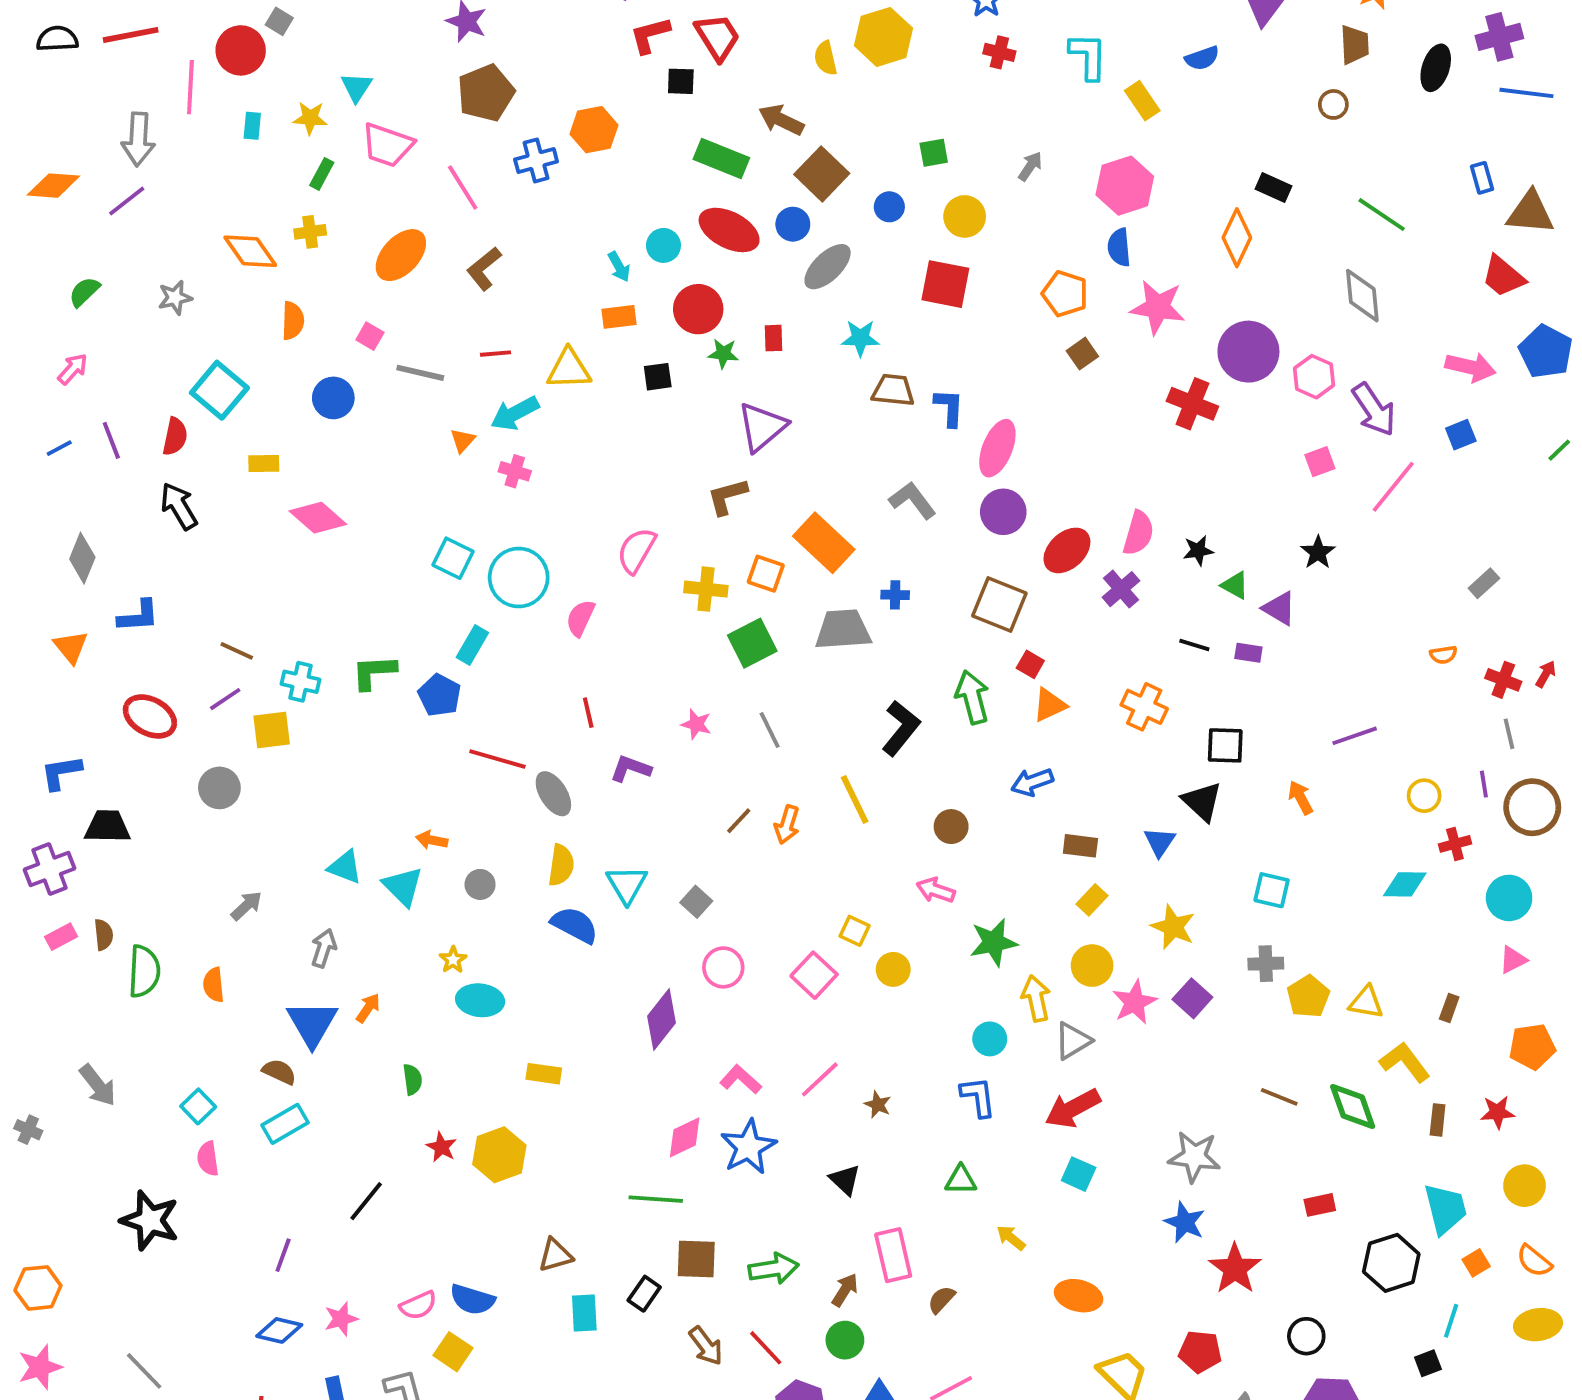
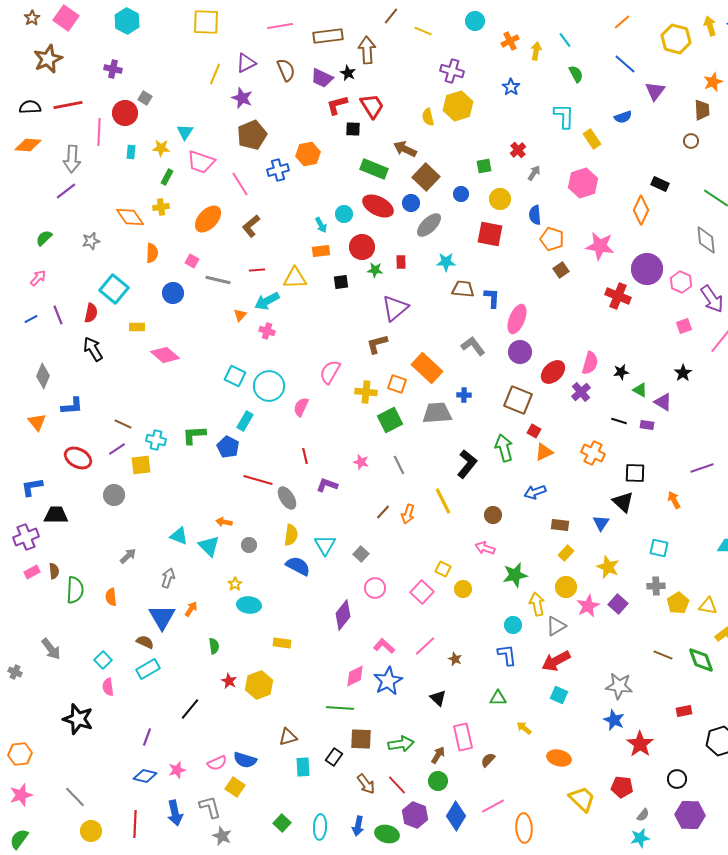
red cross: (999, 52) -> (518, 150), moved, turned 35
orange diamond: (53, 186) -> (28, 145), moved
blue semicircle: (1119, 247) -> (535, 215), moved

